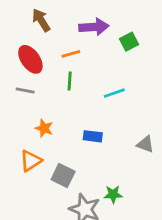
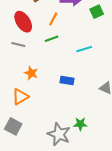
orange line: (71, 54) -> (53, 19), turned -48
green line: (70, 81) -> (52, 39), turned 64
gray square: (63, 176) -> (13, 126), moved

